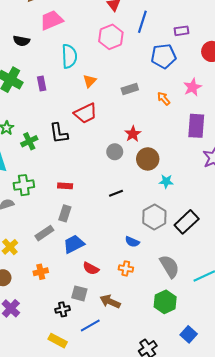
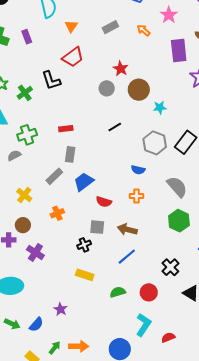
blue line: (90, 326) -> (127, 257), moved

